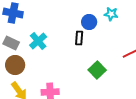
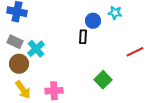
cyan cross: (38, 41) -> (36, 49), moved
green square: (97, 70) -> (103, 80), moved

